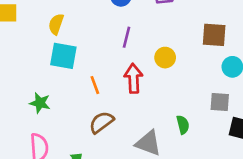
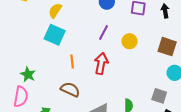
yellow circle: (165, 58) -> (130, 41), moved
green star: (40, 103) -> (28, 74), moved
brown semicircle: (101, 122) -> (70, 89), turned 48

